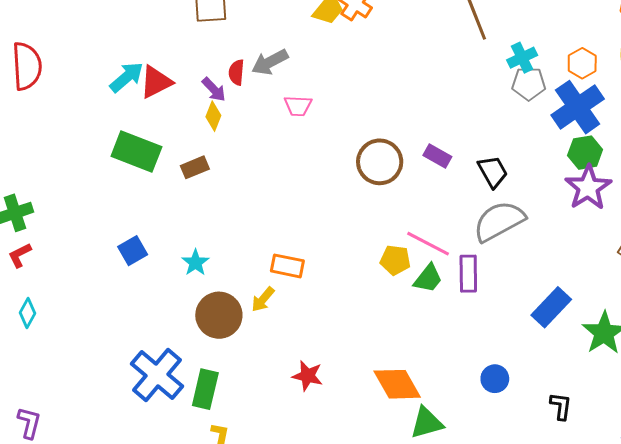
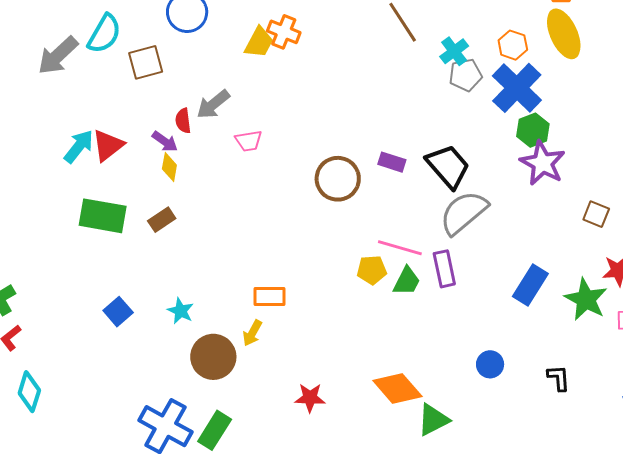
black trapezoid: (493, 172) -> (448, 166), size x1.4
cyan diamond: (27, 313) -> (29, 392), size x1.4
green rectangle: (205, 389) -> (215, 430), turned 30

